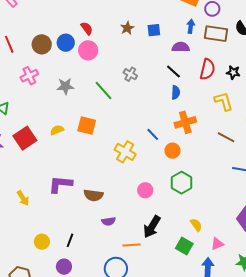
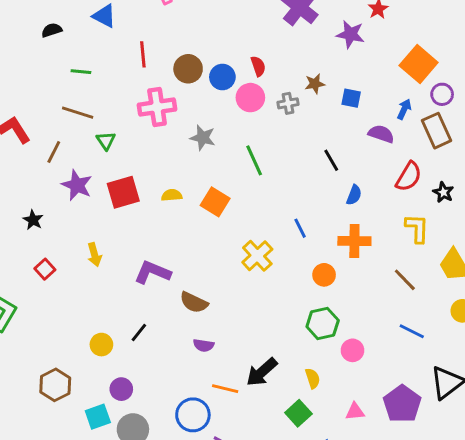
brown rectangle: (216, 34) -> (437, 131), turned 40
black line: (173, 72) -> (331, 160), moved
gray cross: (130, 74) -> (288, 103), moved, turned 32
pink cross: (29, 76) -> (157, 107), size x1.4
blue line: (153, 134) -> (300, 228), moved
pink circle: (145, 190) -> (352, 350), moved
yellow arrow: (23, 198) -> (94, 255), moved
yellow semicircle: (196, 225) -> (313, 378), moved
black line: (70, 240) -> (139, 332), moved
pink triangle: (217, 244) -> (355, 412), moved

